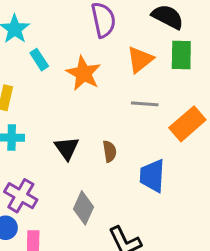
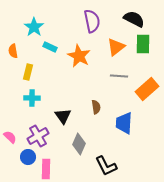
cyan rectangle: (39, 60) -> (50, 47), turned -32
black triangle: (67, 148) -> (63, 116), moved
purple cross: (21, 196) -> (38, 136), turned 30

